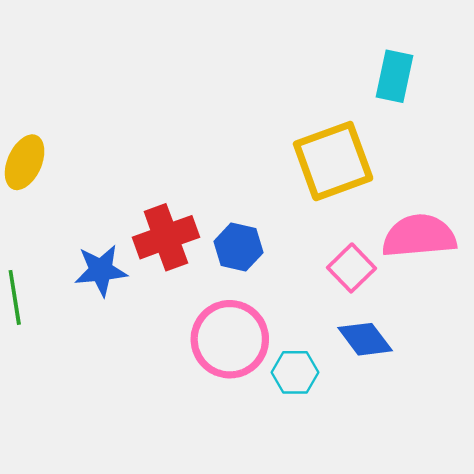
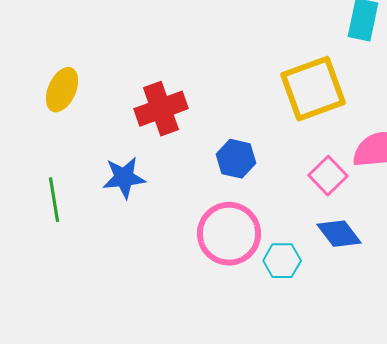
red cross: (166, 237) -> (161, 109), moved

